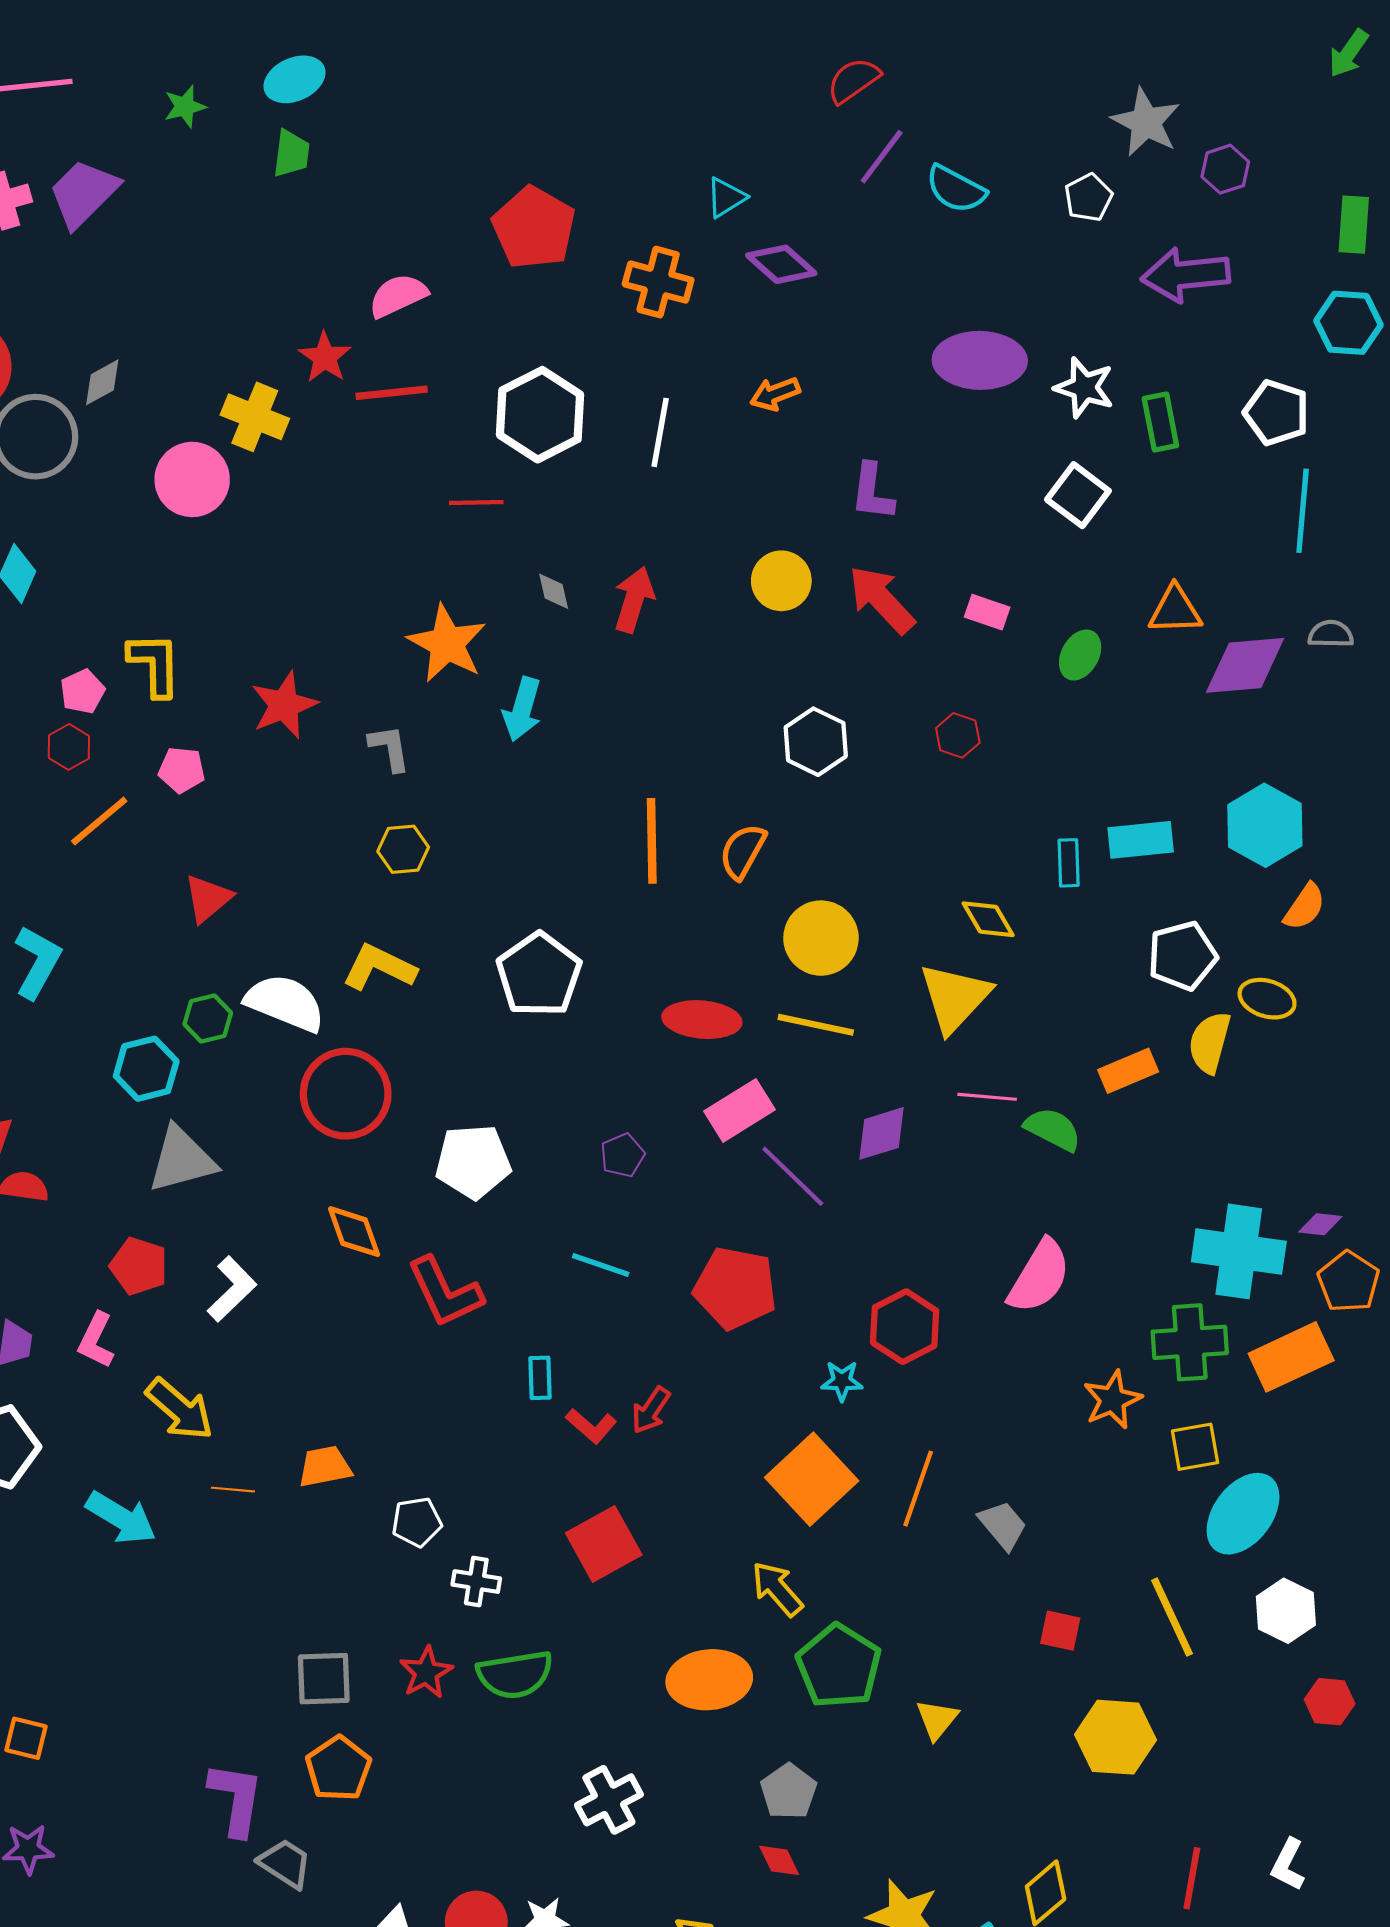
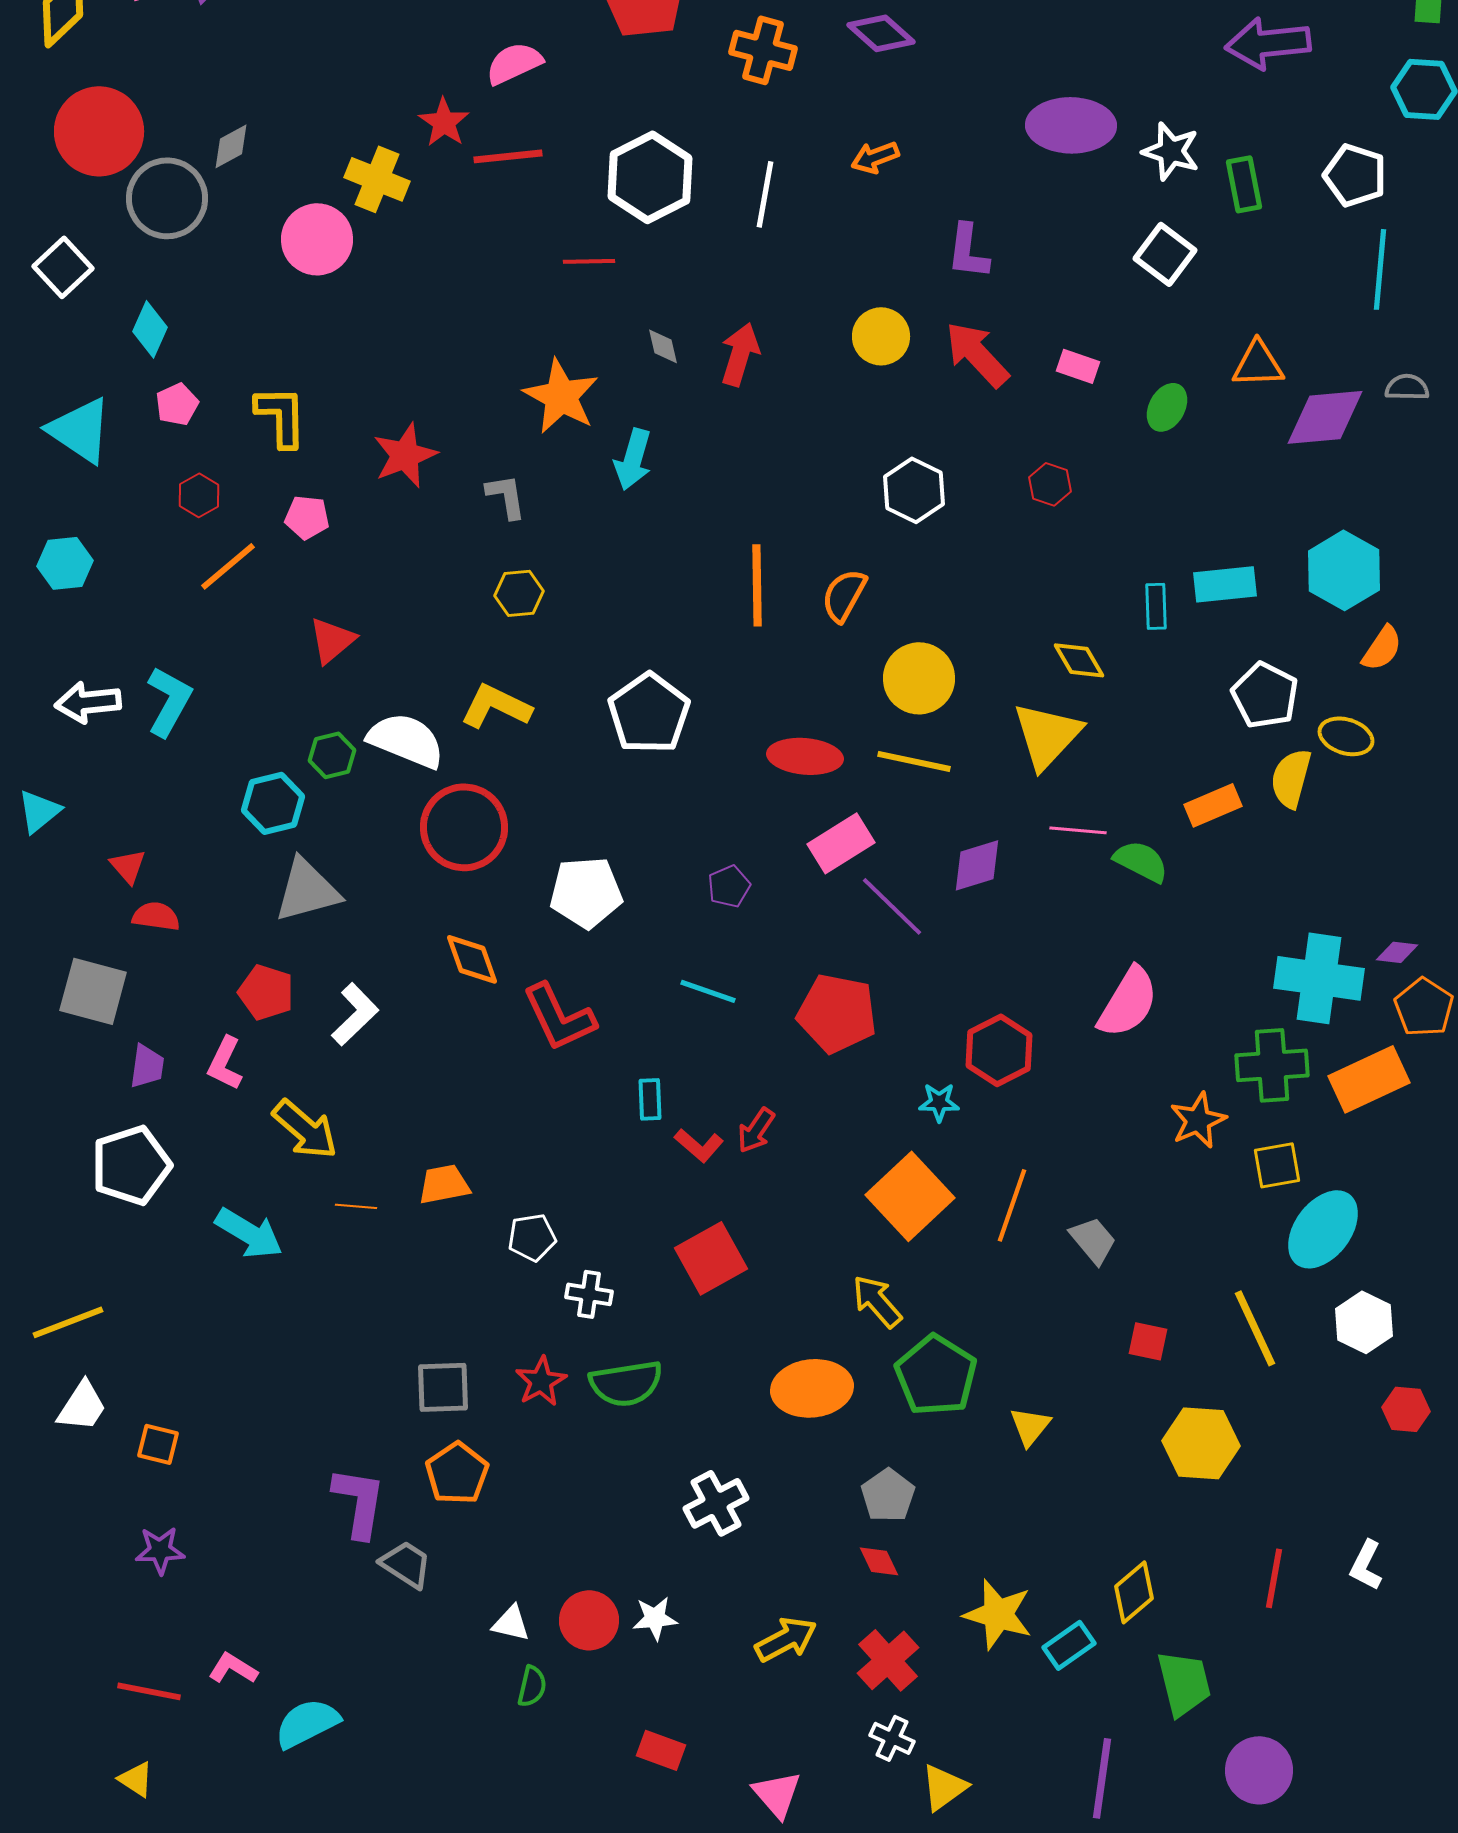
pink pentagon: (82, 692) -> (177, 404), moved
white pentagon: (1182, 956) -> (1265, 695), turned -30

